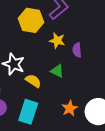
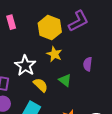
yellow star: (57, 41) -> (54, 54), moved

